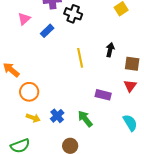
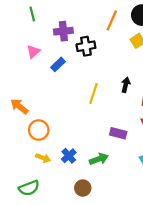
black cross: (73, 14) -> (86, 46), turned -30
yellow line: (80, 58) -> (93, 93), turned 30
green arrow: (85, 119) -> (99, 159), turned 108

